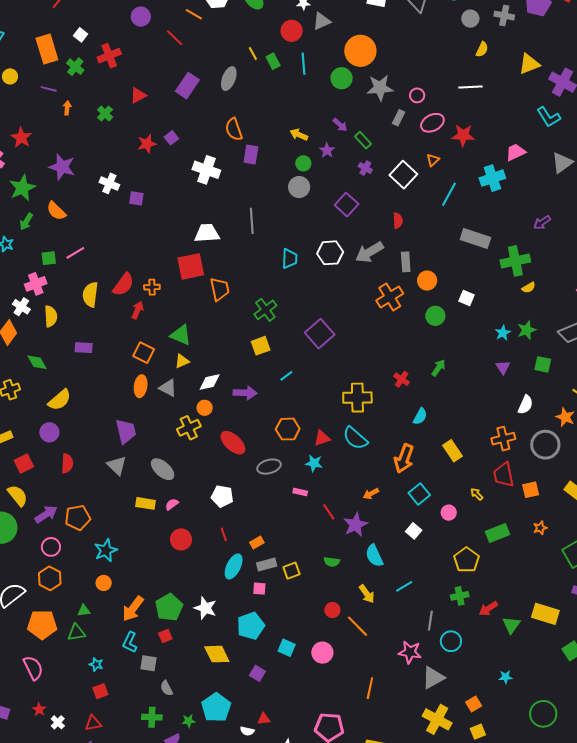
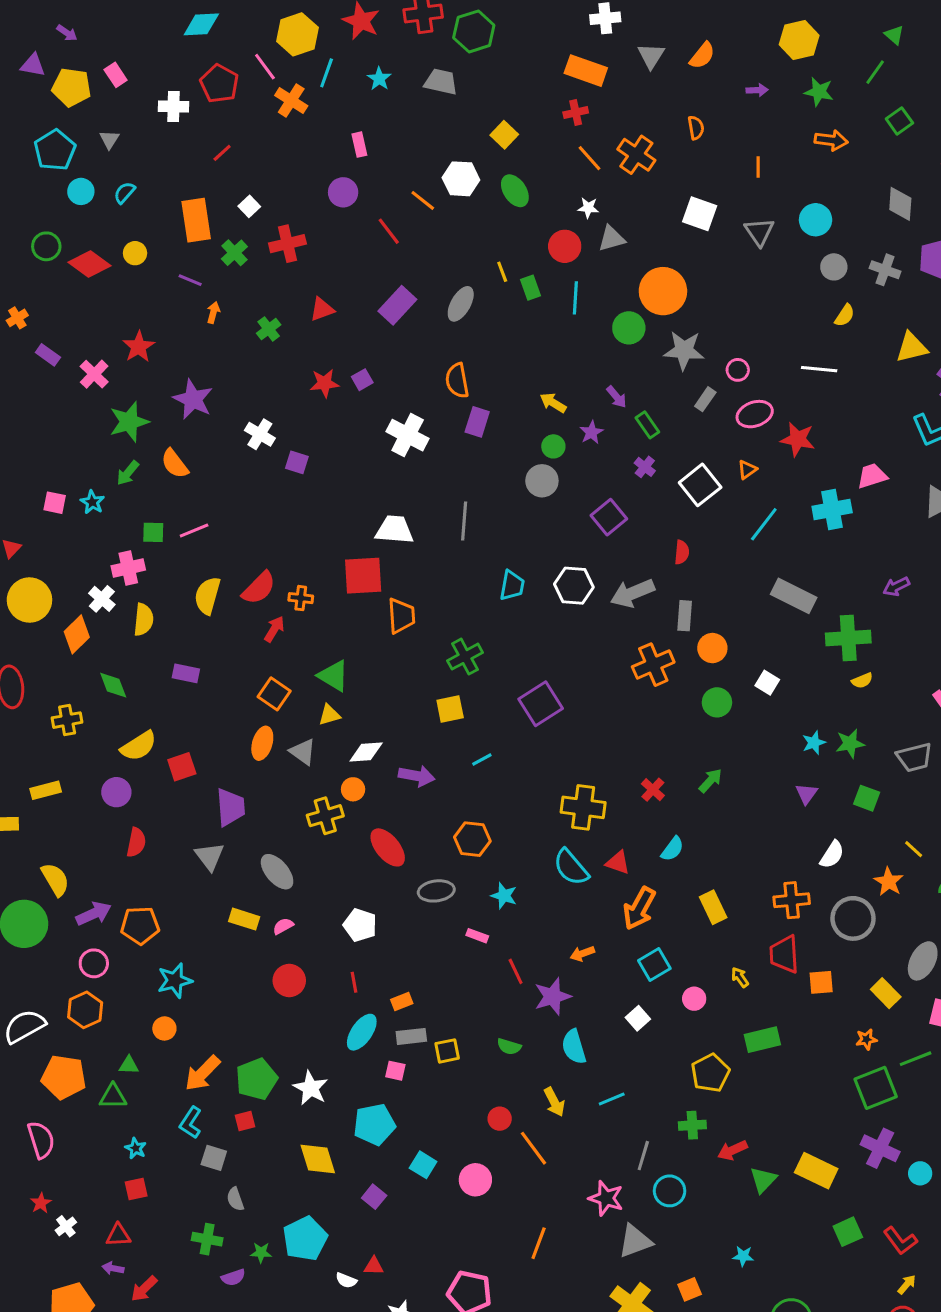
red triangle: (322, 438) -> (618, 863), moved, turned 30
red square: (24, 464) -> (182, 767), moved
orange star: (540, 528) -> (866, 1039), moved

